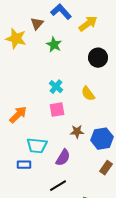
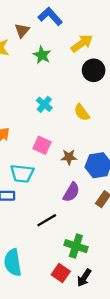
yellow arrow: (88, 24) -> (82, 43), moved
pink square: (57, 110) -> (42, 145), moved, turned 35
purple semicircle: (63, 158) -> (71, 192), moved

